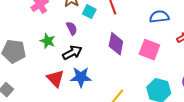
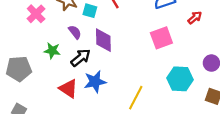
purple diamond: (116, 44) -> (103, 40), moved
pink square: (149, 50) -> (161, 38), turned -30

